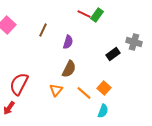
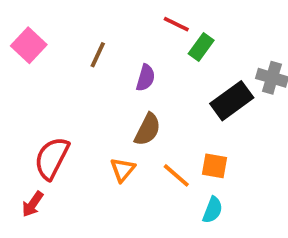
green rectangle: (97, 15) -> (201, 47), moved
black rectangle: (113, 54) -> (232, 101), size x1.5
orange square: (104, 88) -> (215, 166), turned -32

